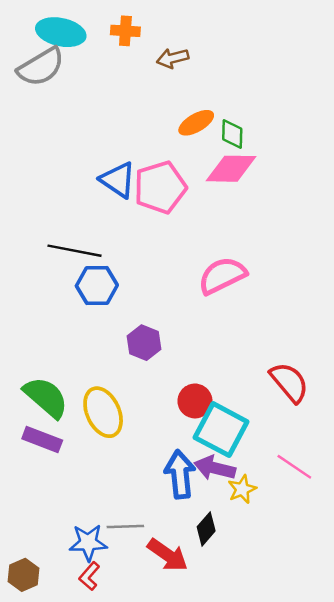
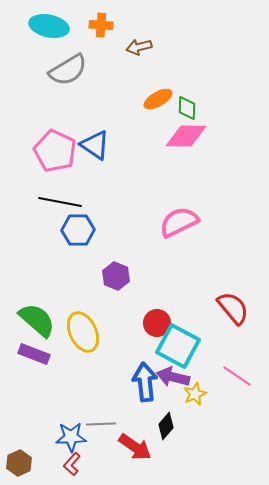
gray semicircle: (41, 67) -> (68, 70), moved
pink pentagon: (160, 187) -> (55, 151), moved, turned -30

